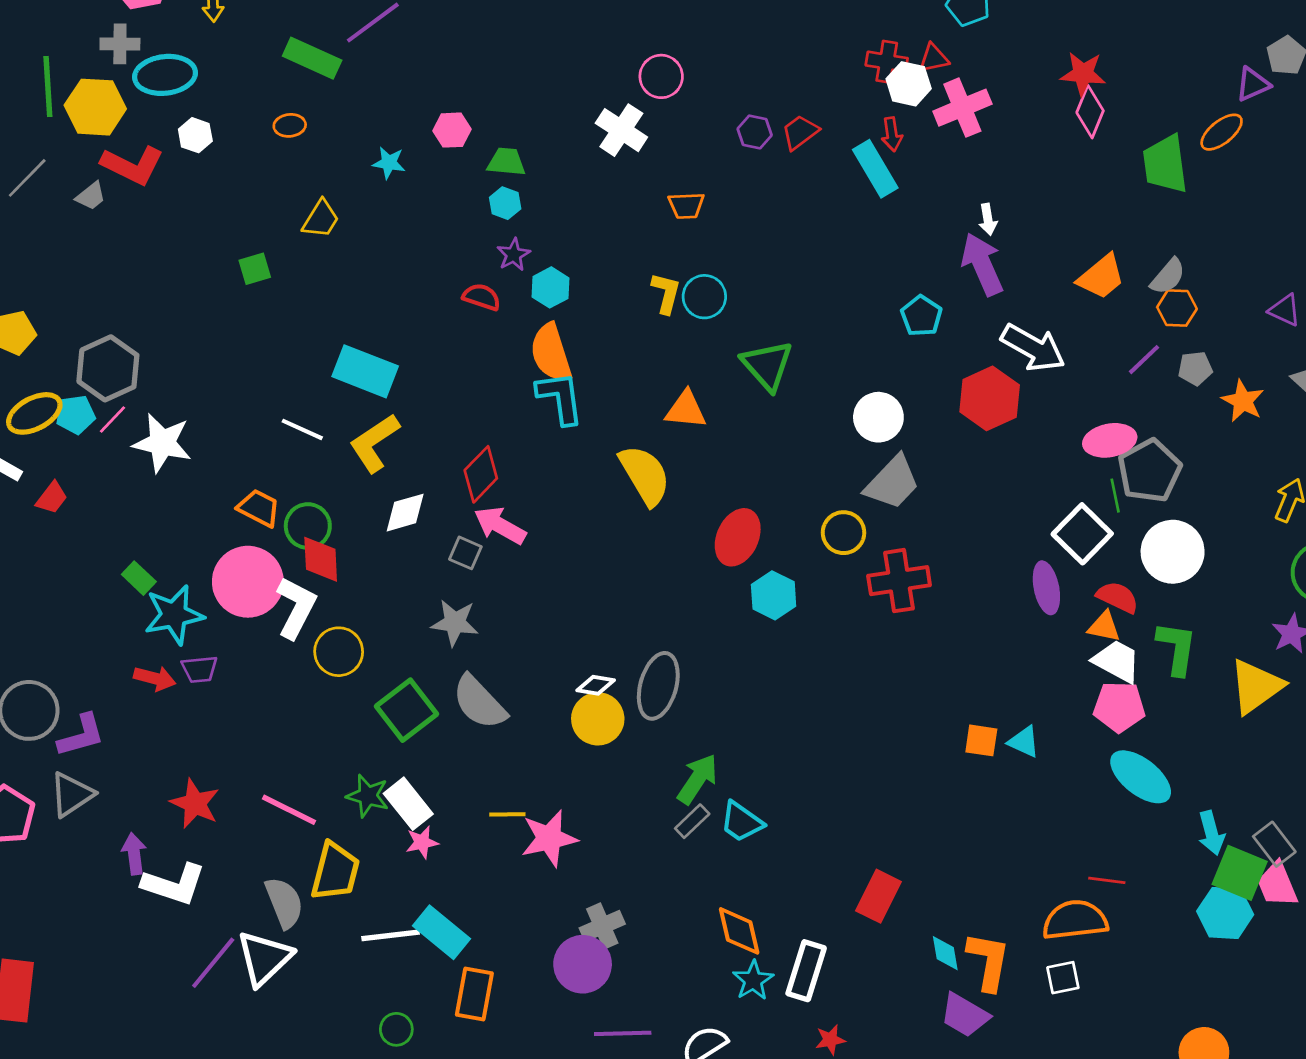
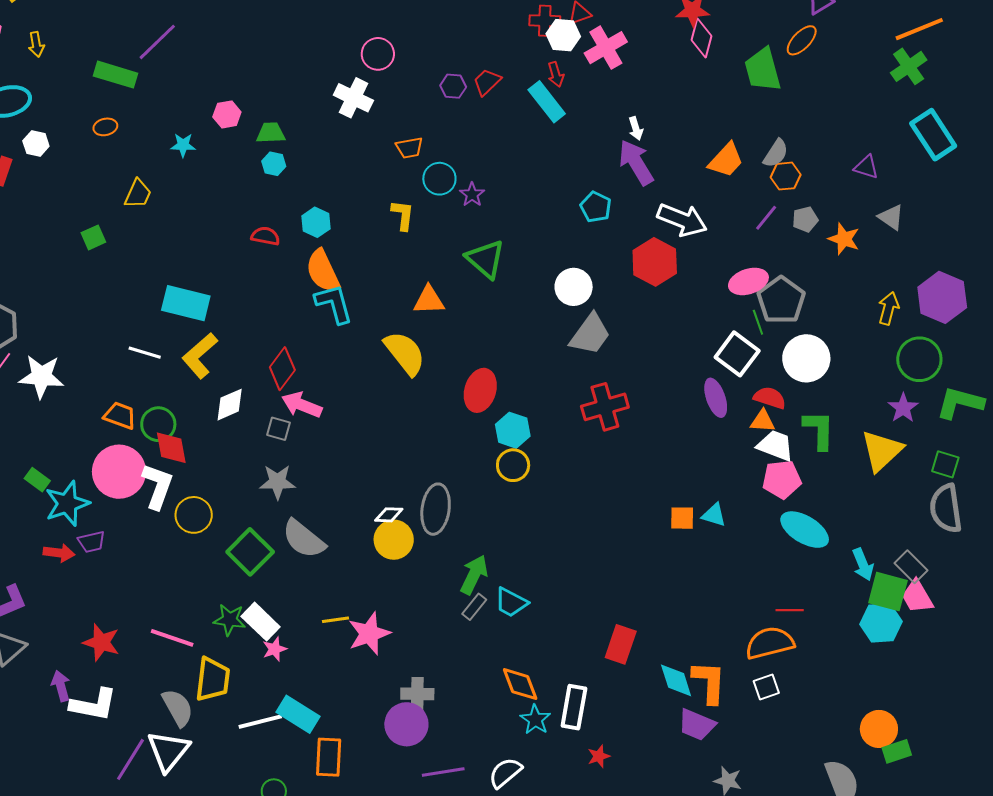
purple star: (514, 255) -> (472, 195), moved
cyan circle: (704, 297) -> (439, 179), moved
yellow circle: (844, 533) -> (513, 465), moved
gray cross: (602, 926) -> (417, 694), turned 32
cyan diamond: (945, 953) -> (676, 680), size x1.4

